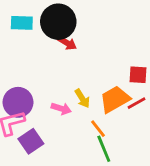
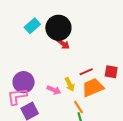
cyan rectangle: (22, 23) -> (32, 26), turned -49
red line: (137, 103) -> (86, 72), moved

